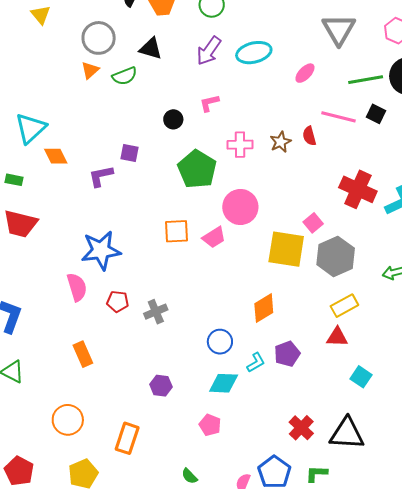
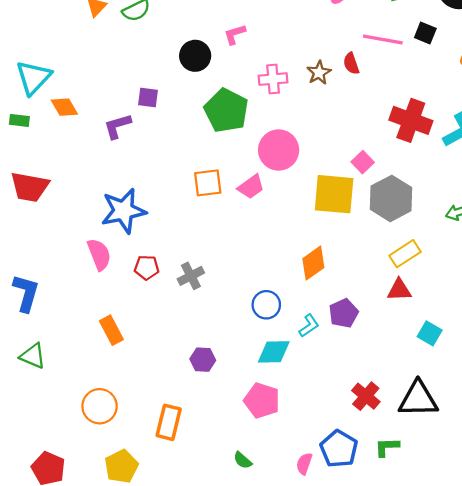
black circle: (173, 119) -> (195, 56), size x1.4
green rectangle: (14, 180) -> (19, 120), moved
pink pentagon: (210, 425) -> (262, 401), size x1.4

